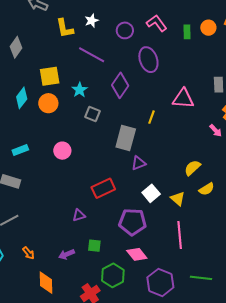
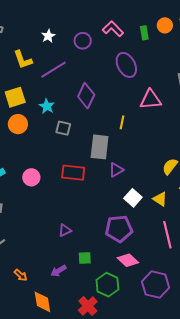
yellow L-shape: (65, 28) -> (23, 60), moved
purple line: (92, 55) -> (53, 70), turned -52
purple ellipse: (148, 60) -> (126, 65), moved
pink circle: (62, 151) -> (31, 177), moved
red rectangle: (103, 188) -> (73, 173), moved, turned 40

